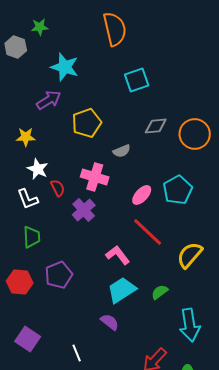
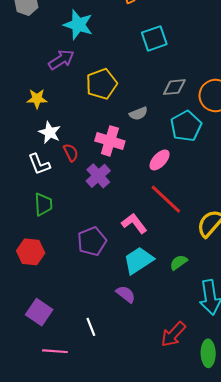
cyan pentagon: (178, 190) -> (186, 126), moved
purple pentagon: (59, 275) -> (92, 241), moved

